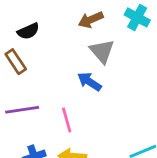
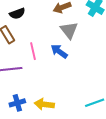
pink line: (67, 120) -> (33, 51), moved

